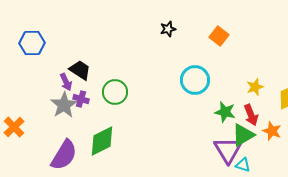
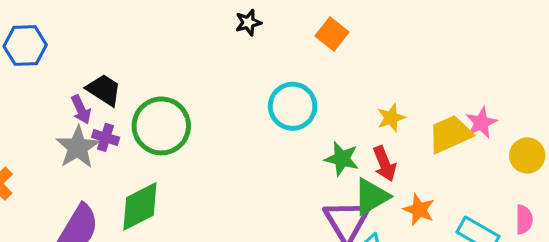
green circle: (115, 92) -> (161, 126), size x1.4
orange star: (272, 131) -> (419, 210), moved

